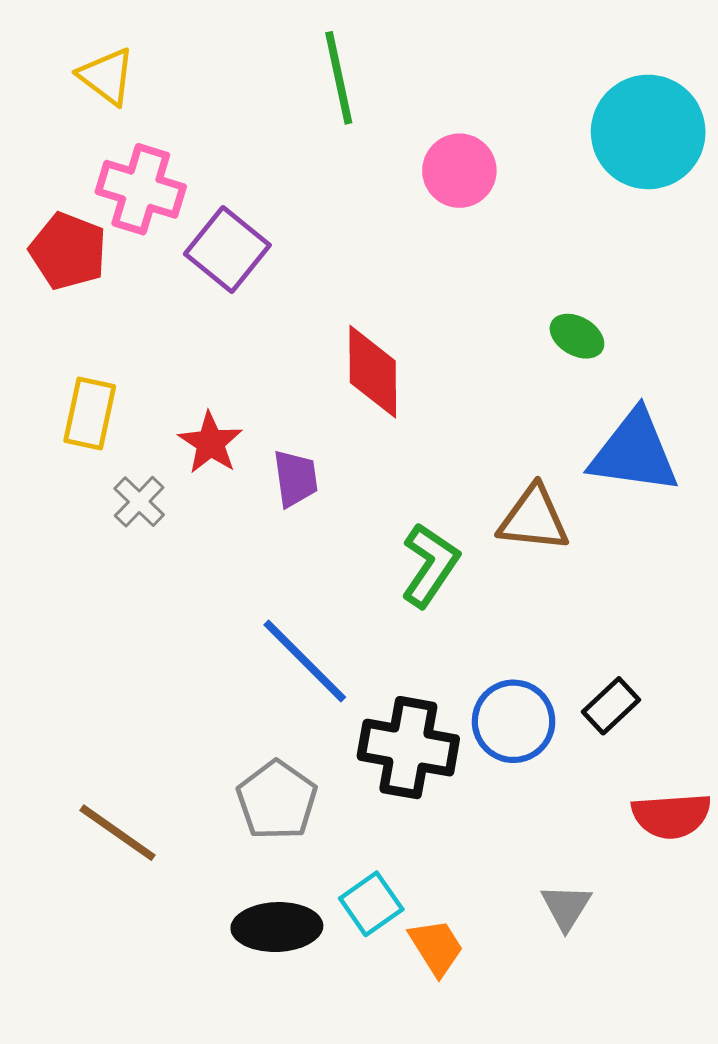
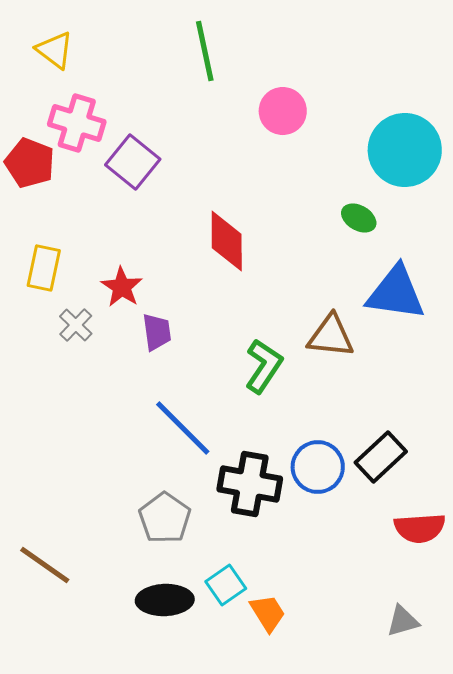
cyan circle: (648, 132) -> (405, 150), moved
purple trapezoid: (295, 478) -> (157, 332), moved
black rectangle: (611, 706) -> (381, 457), size x1.4
brown line: (118, 833) -> (45, 565), moved
gray triangle: (566, 907) -> (403, 621), moved, turned 42

